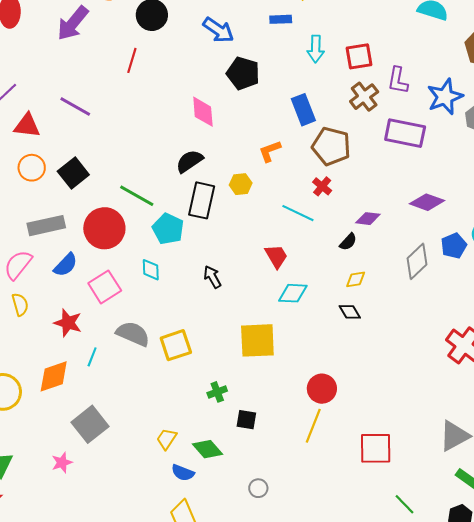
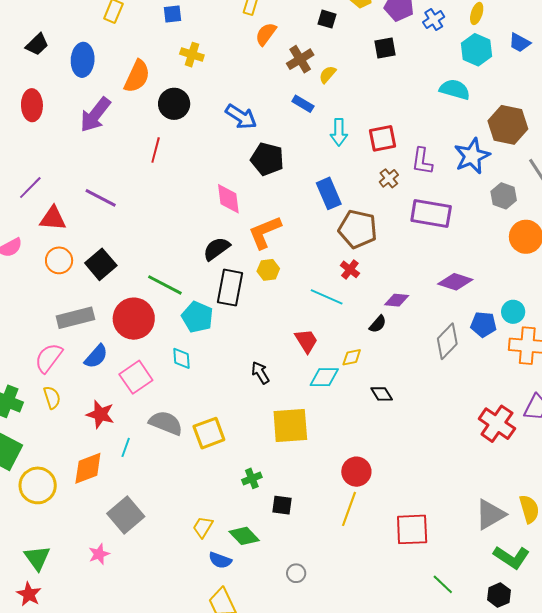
blue rectangle: (281, 19) -> (303, 104), turned 35
brown cross: (364, 97) -> (389, 178), size x0.7
blue star: (445, 97) -> (472, 156), moved
orange L-shape: (270, 151) -> (265, 232), moved, size x1.5
blue pentagon: (454, 246) -> (483, 324), turned 30
black arrow: (212, 277) -> (260, 373), moved
yellow diamond: (356, 279) -> (352, 357), moved

